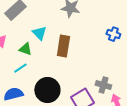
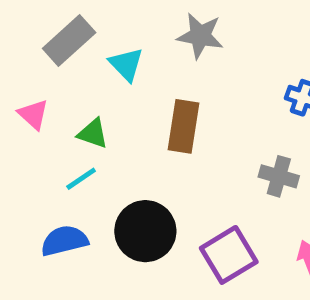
cyan triangle: (39, 33) -> (126, 64), moved
gray cross: (103, 85) -> (279, 176), moved

